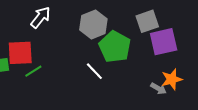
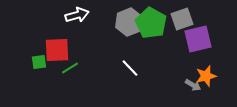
white arrow: (41, 17) -> (77, 15), turned 35
green pentagon: (115, 47) -> (151, 23), moved

